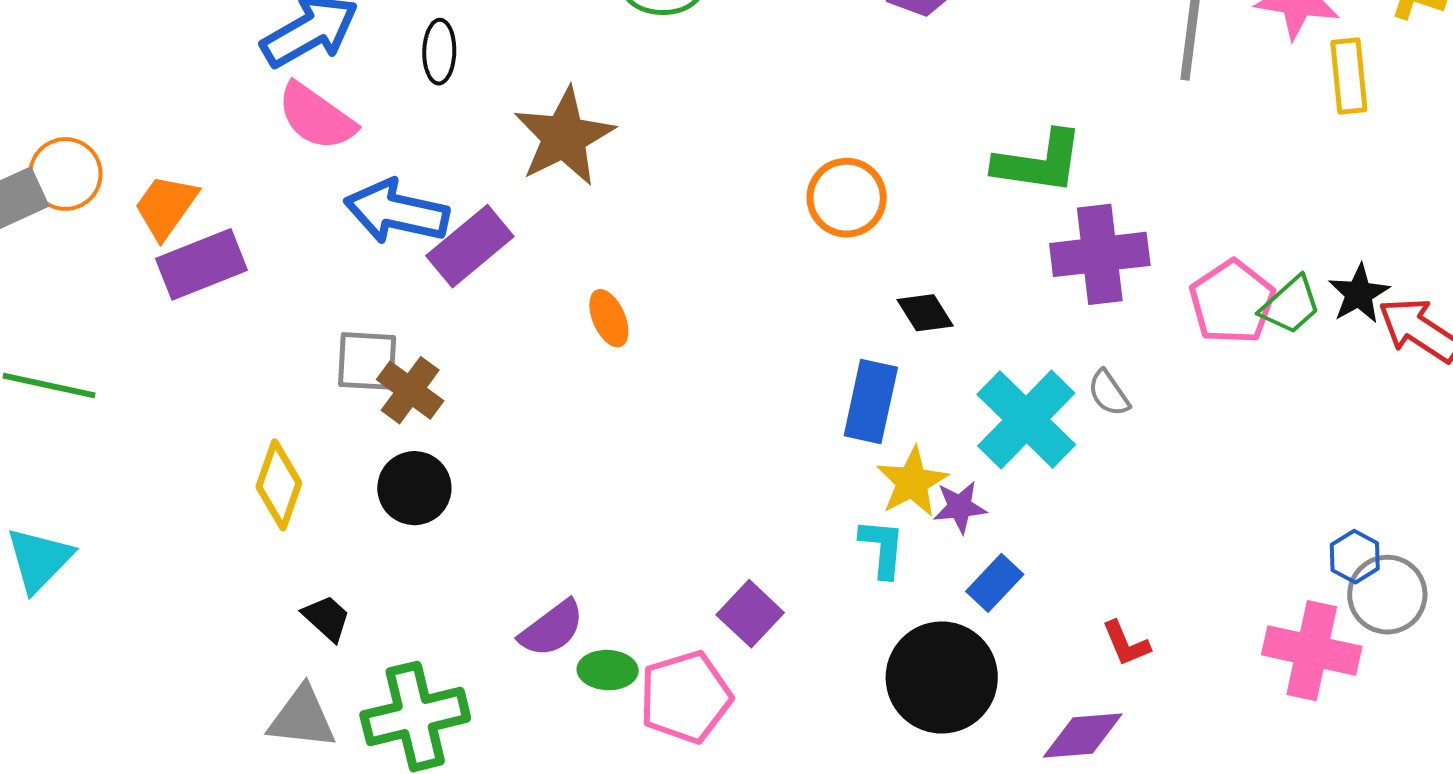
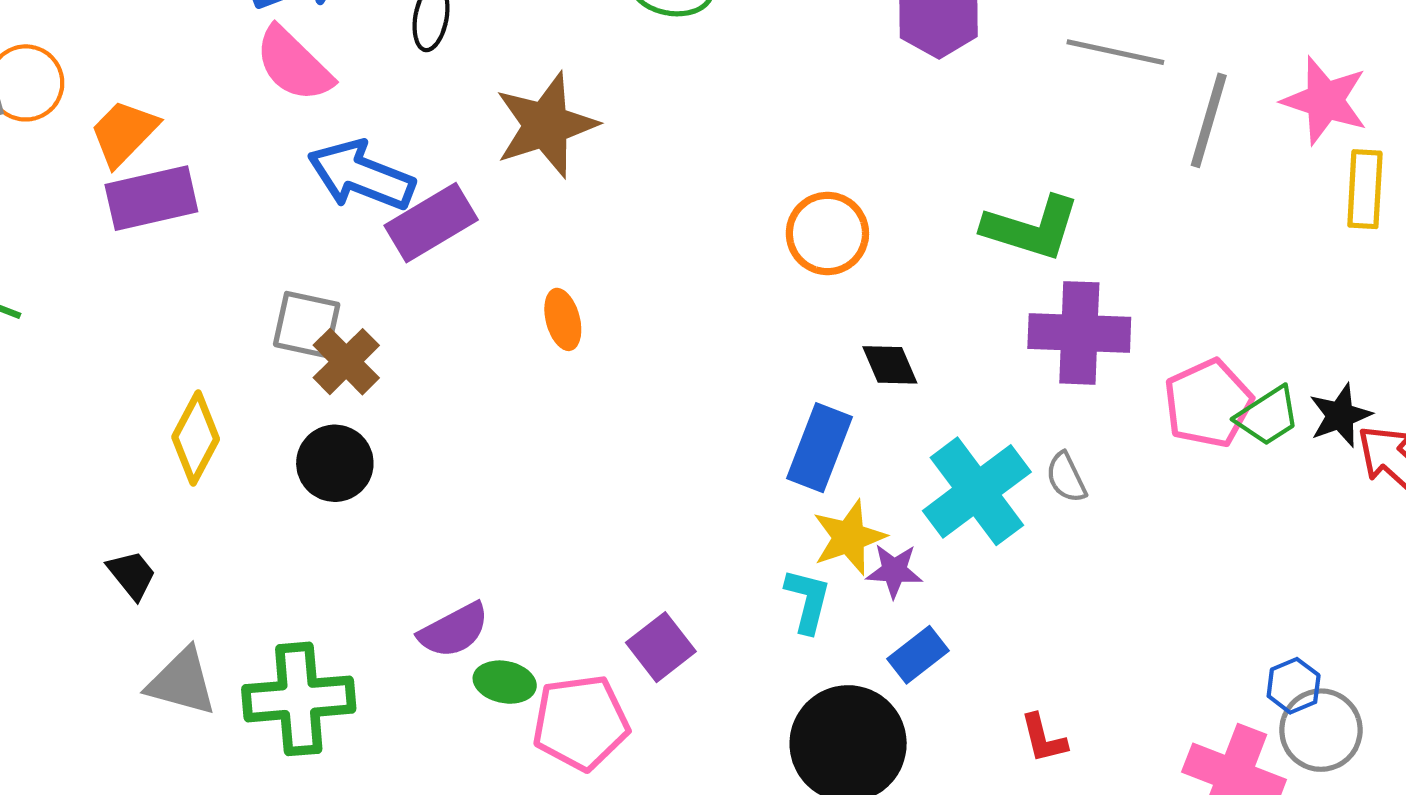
black trapezoid: (327, 618) -> (132, 575), moved

